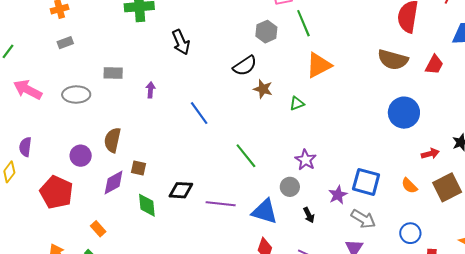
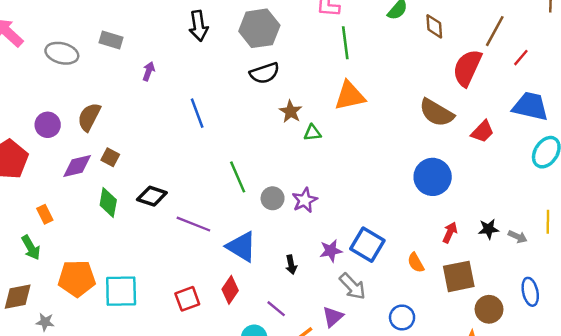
gray hexagon: (266, 32) -> (259, 28), moved, size x1.5
brown star: (263, 89) -> (291, 112), moved
red arrow: (430, 154) -> (450, 232), turned -66
gray circle: (290, 187) -> (273, 198), moved

